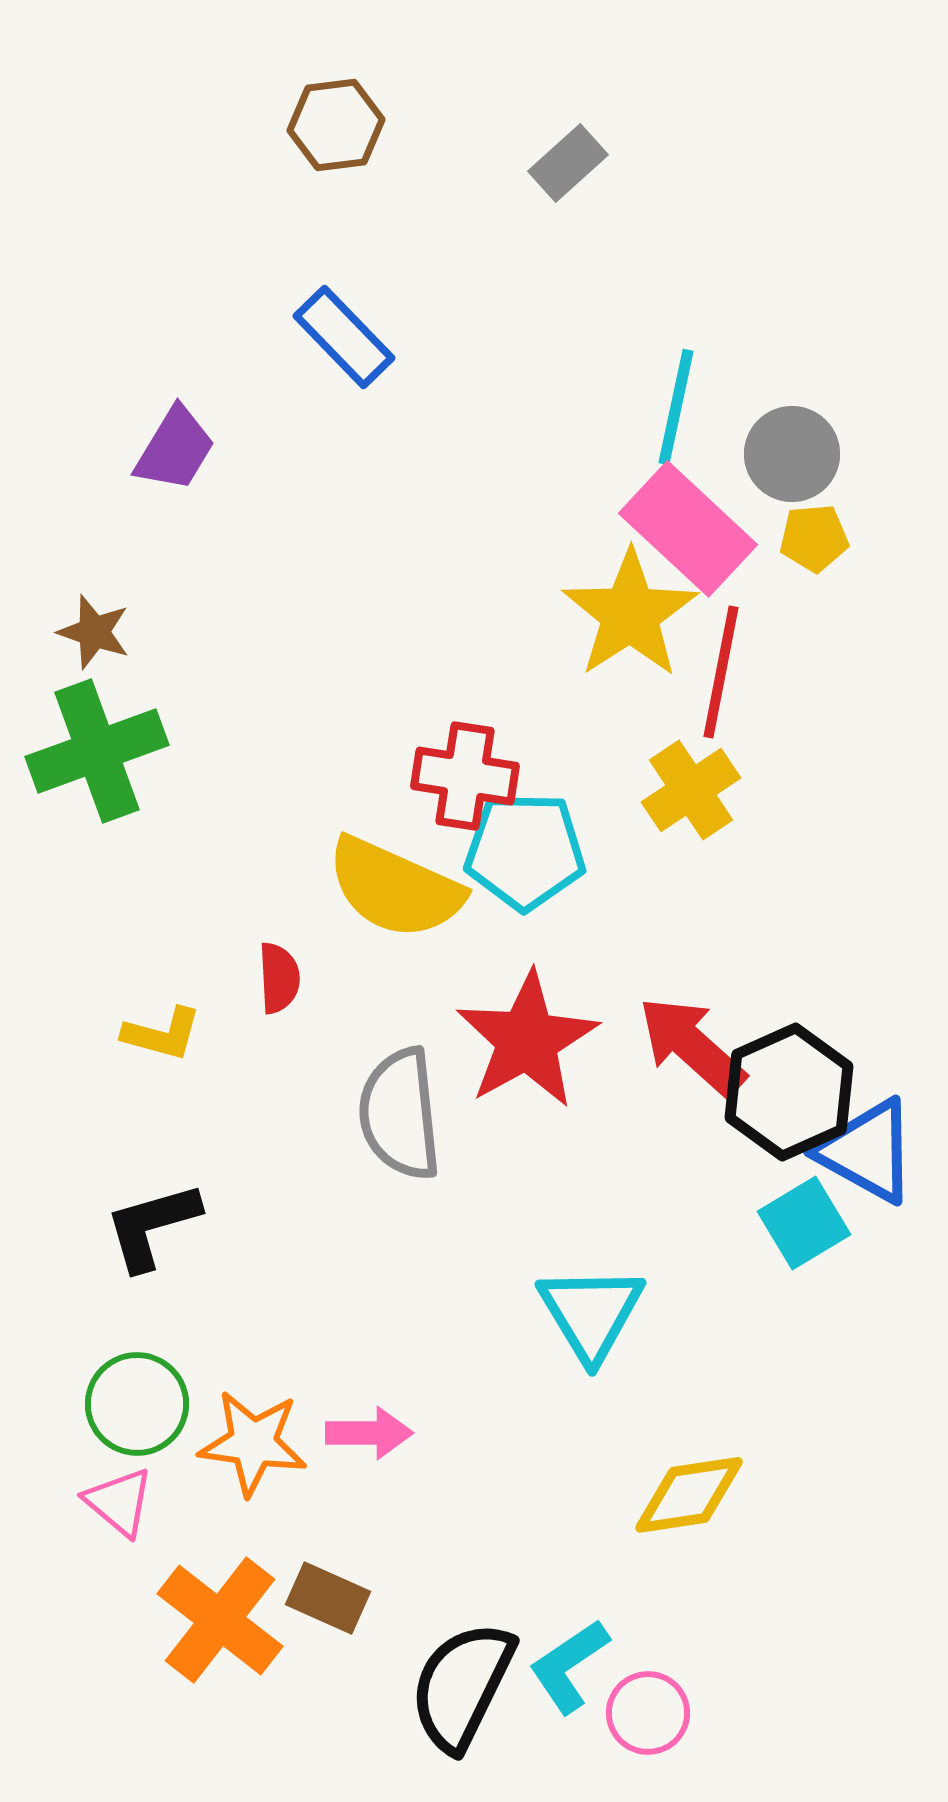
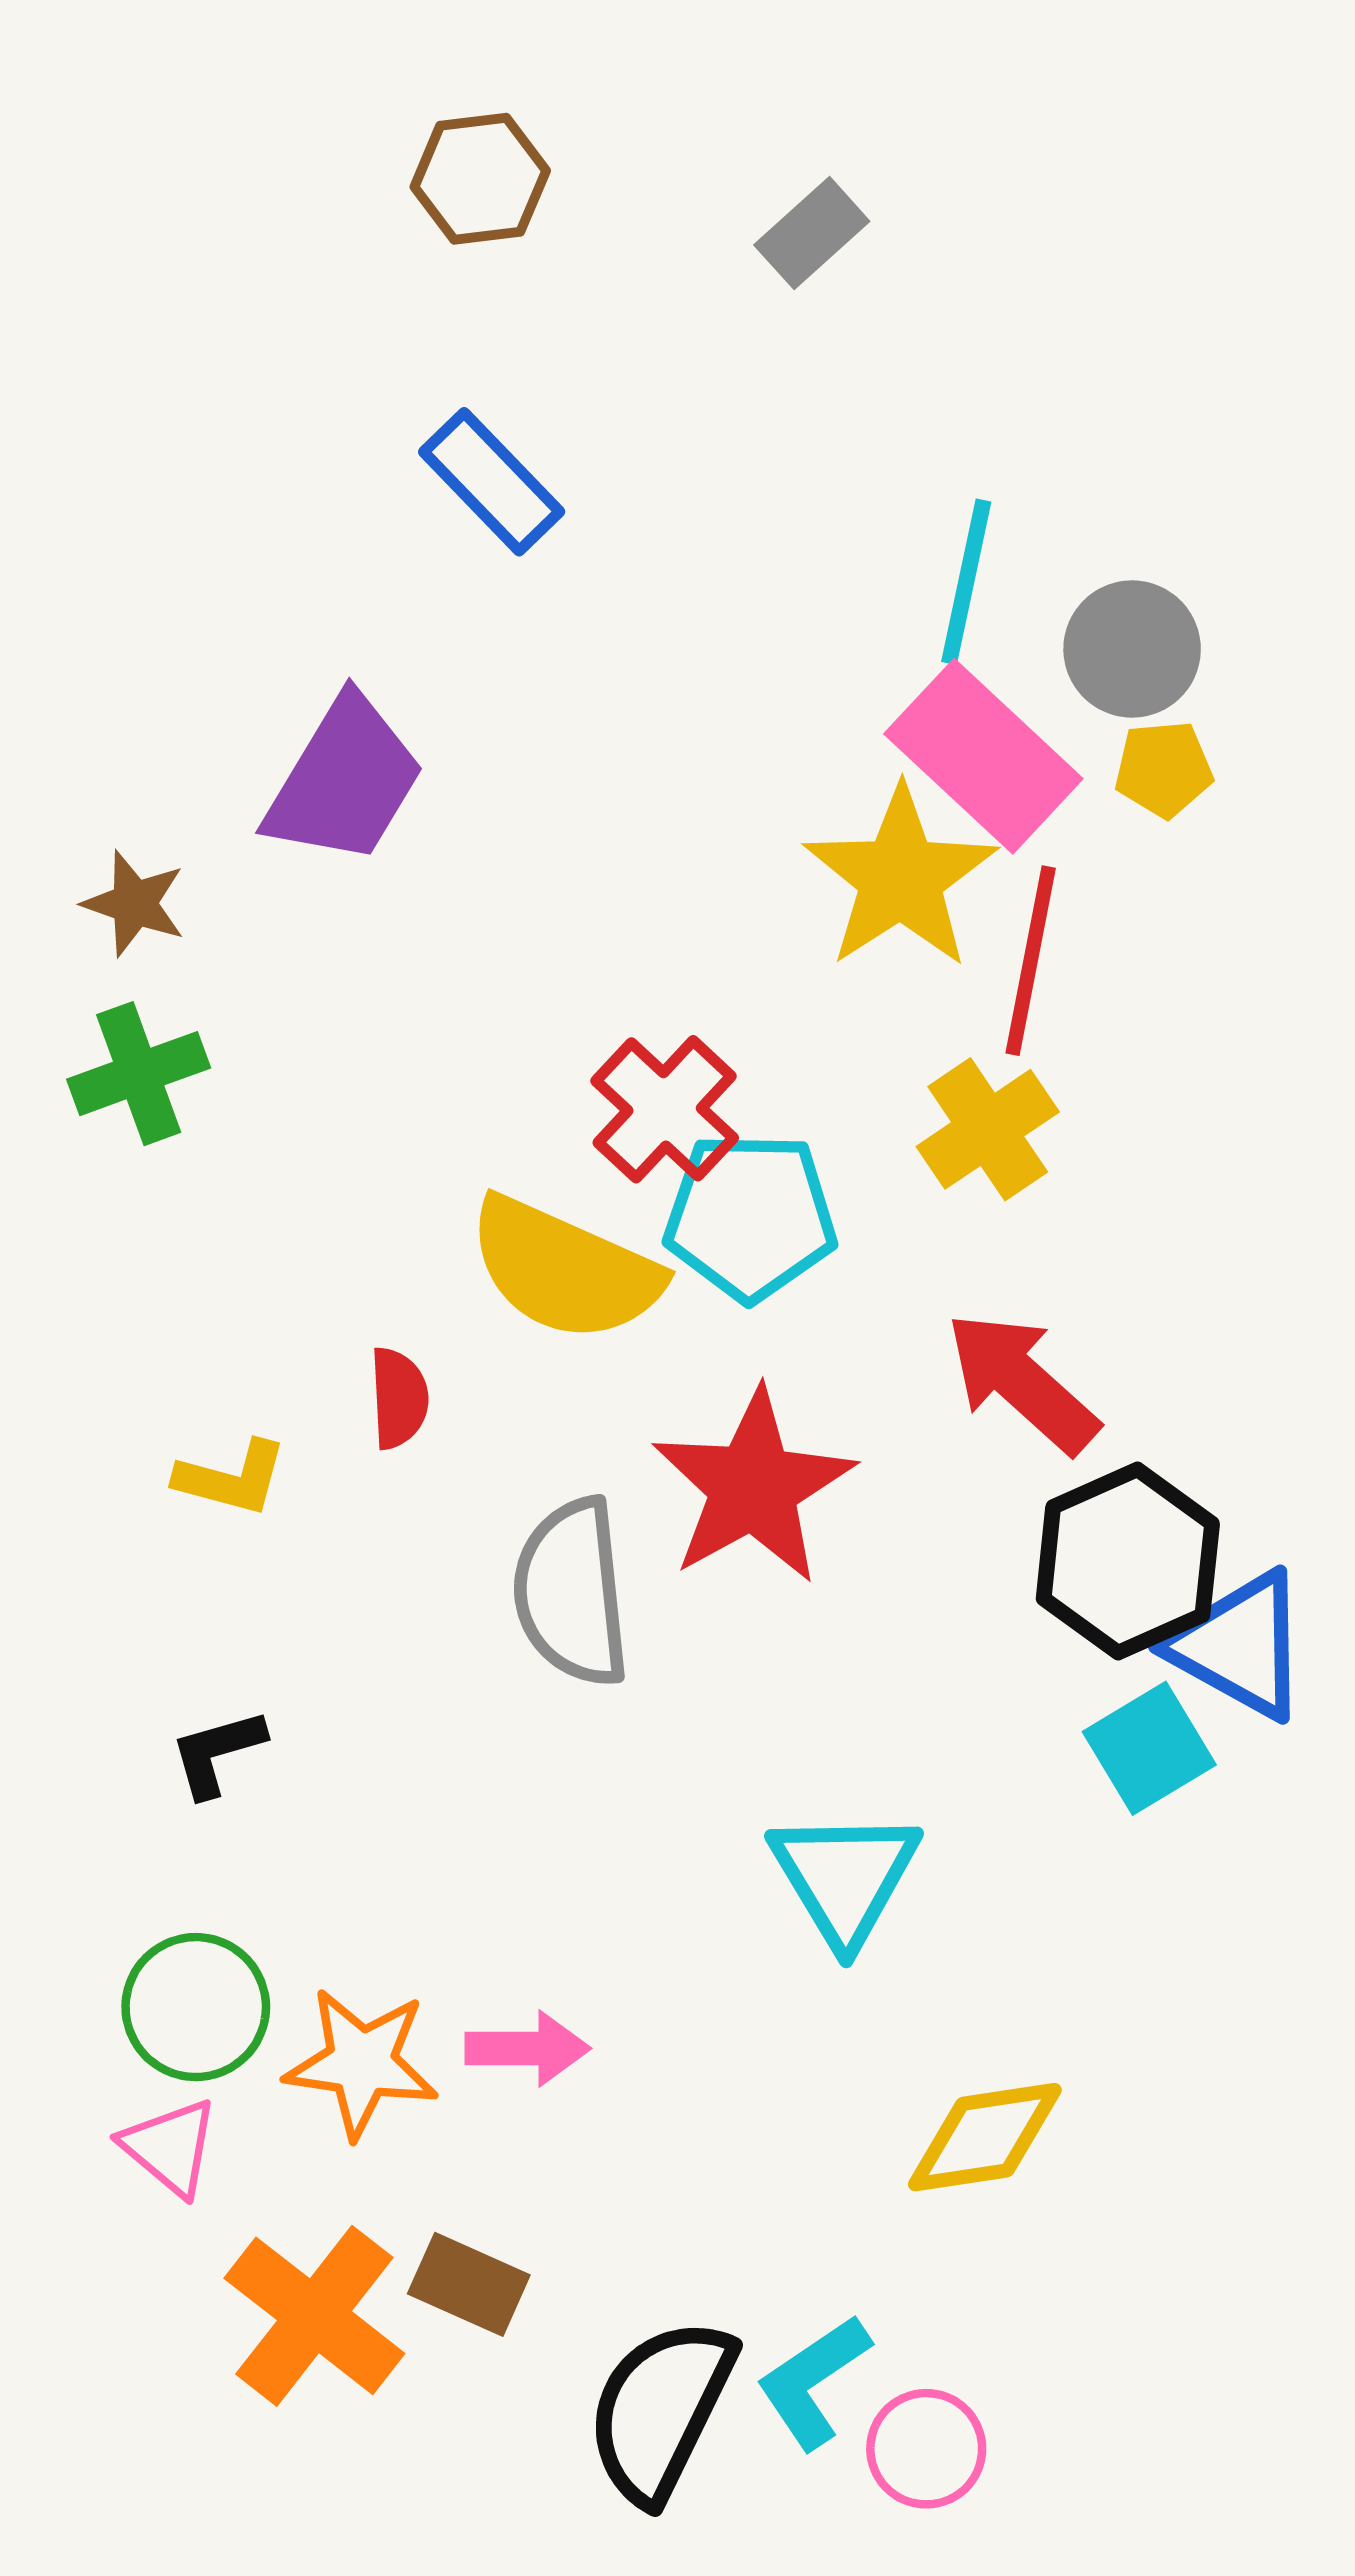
purple trapezoid: (175, 449) -> (344, 781), moved, size x1.4
green cross: (97, 751) -> (139, 1074), size x0.7
red cross: (465, 776) -> (665, 1109), turned 34
red arrow: (692, 1046) -> (1022, 1382), moved
black L-shape: (152, 1226) -> (217, 1753), size x0.7

